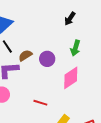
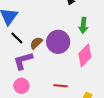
purple circle: (47, 59) -> (58, 42), size x1.5

